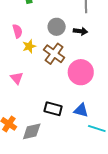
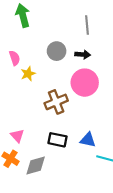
brown cross: (54, 54) -> (56, 102), moved, turned 35
pink circle: (81, 72) -> (85, 83), moved
pink triangle: (17, 78) -> (17, 136), moved

